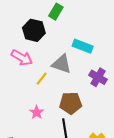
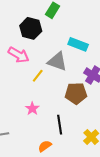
brown pentagon: (71, 103) -> (76, 93), moved

